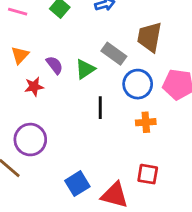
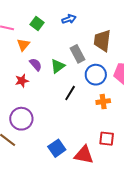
gray rectangle: (114, 54) -> (77, 54), turned 30
orange triangle: (20, 55) -> (23, 45), moved
black line: (100, 108) -> (70, 93), turned 35

